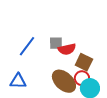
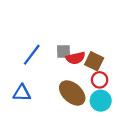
brown square: (84, 62) -> (94, 61), moved
red circle: (82, 78) -> (100, 80), moved

